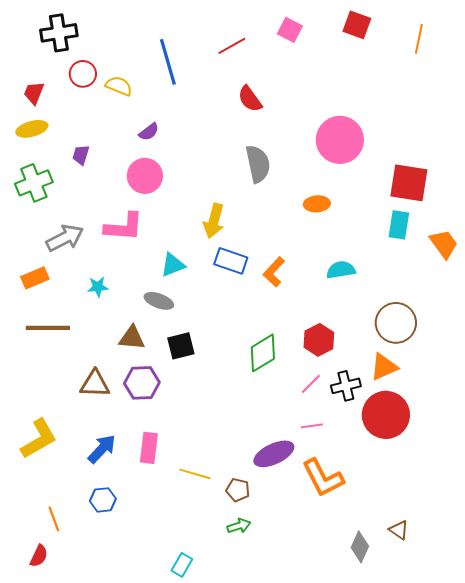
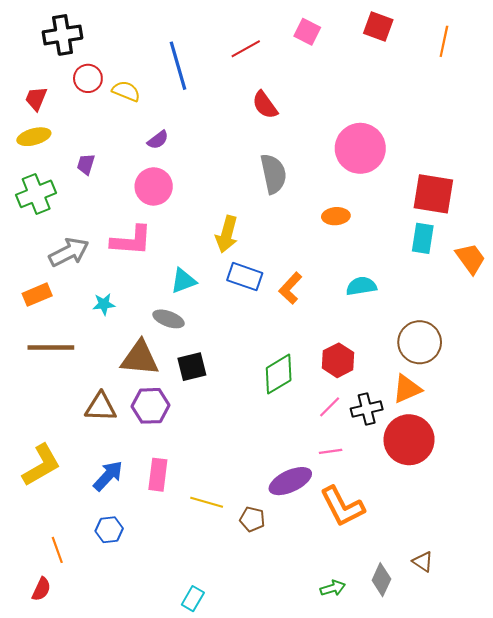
brown triangle: (132, 338) -> (140, 358), size x1.4
green arrow: (239, 526) -> (333, 588), moved

